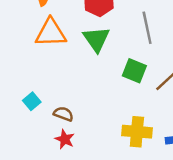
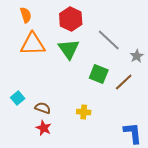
gray line: (147, 28) -> (109, 40), turned -35
yellow cross: (137, 132) -> (84, 112), moved, size x0.6

